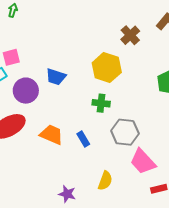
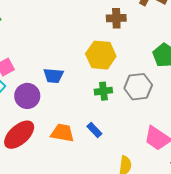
brown cross: (130, 35) -> (116, 18), turned -36
gray hexagon: (125, 132) -> (138, 87), moved

